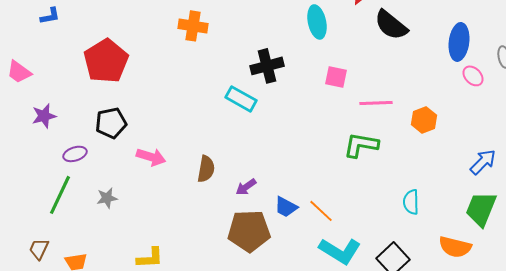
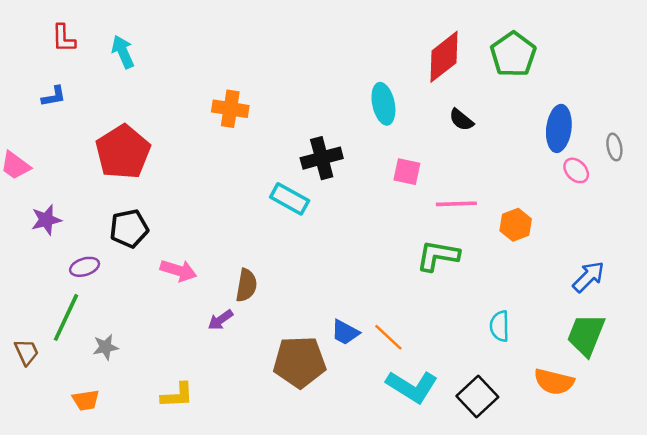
black semicircle: (391, 25) -> (461, 120), moved, size x0.6
purple arrow: (246, 187) -> (220, 320), moved
gray star: (107, 198) -> (106, 347), moved
brown trapezoid: (39, 249) -> (26, 352), moved, turned 130

